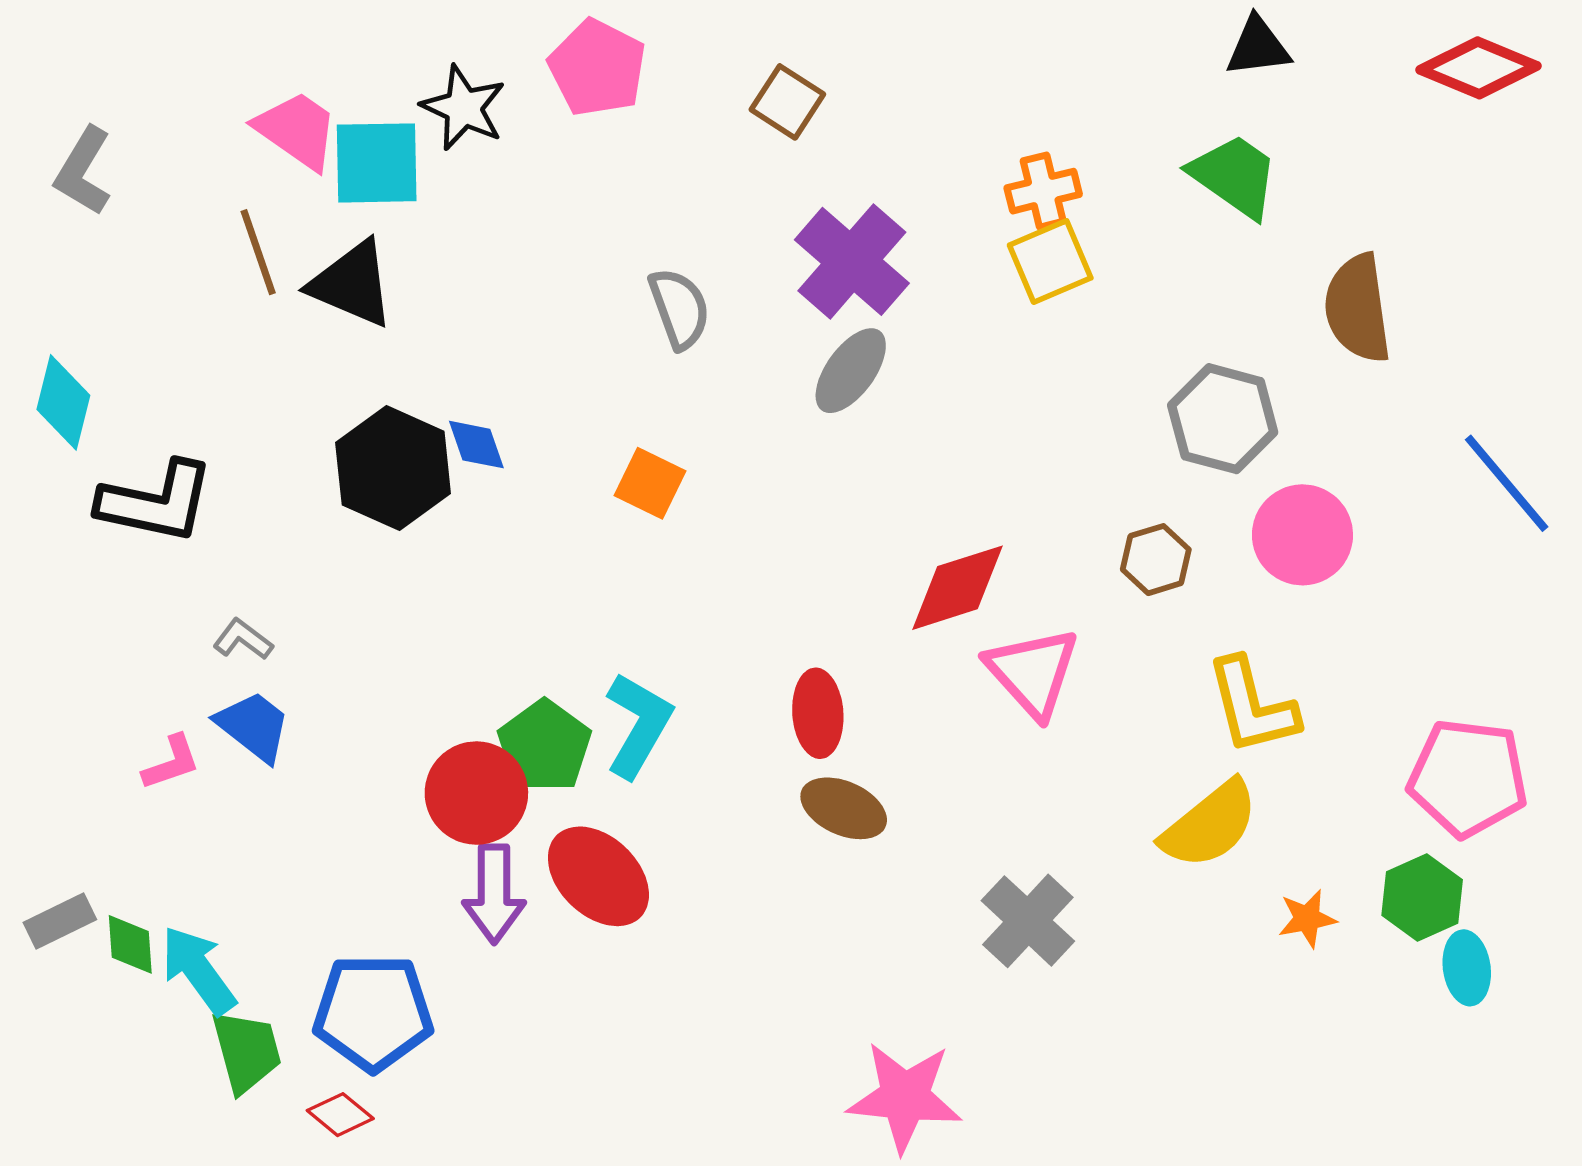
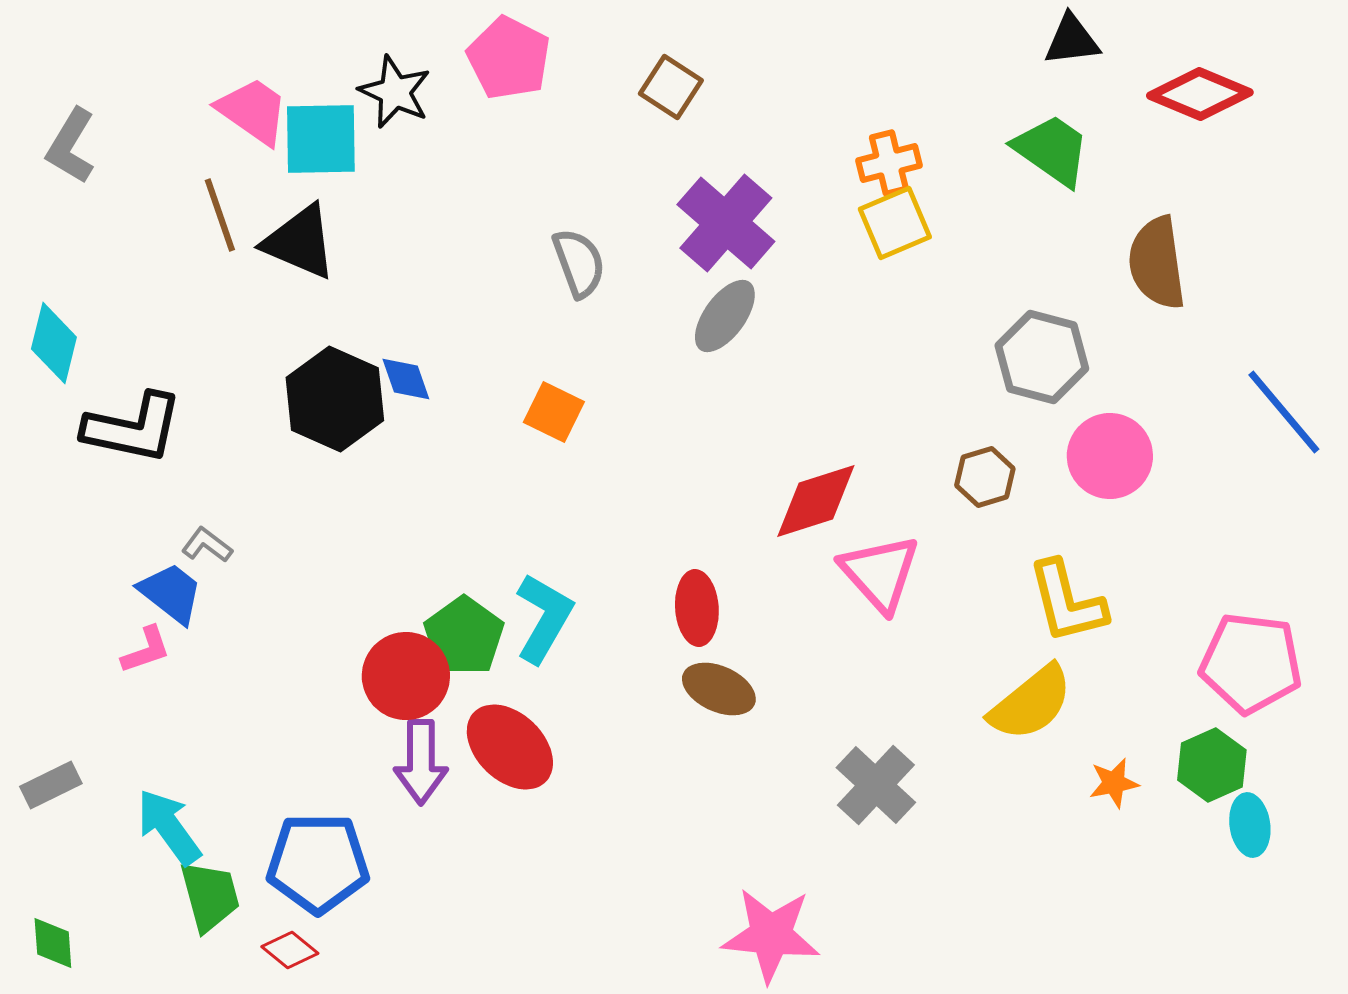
red diamond: (1478, 68) -> (1200, 94), moved
blue trapezoid: (253, 726) -> (171, 593), moved
green diamond: (130, 944) -> (53, 943), moved

